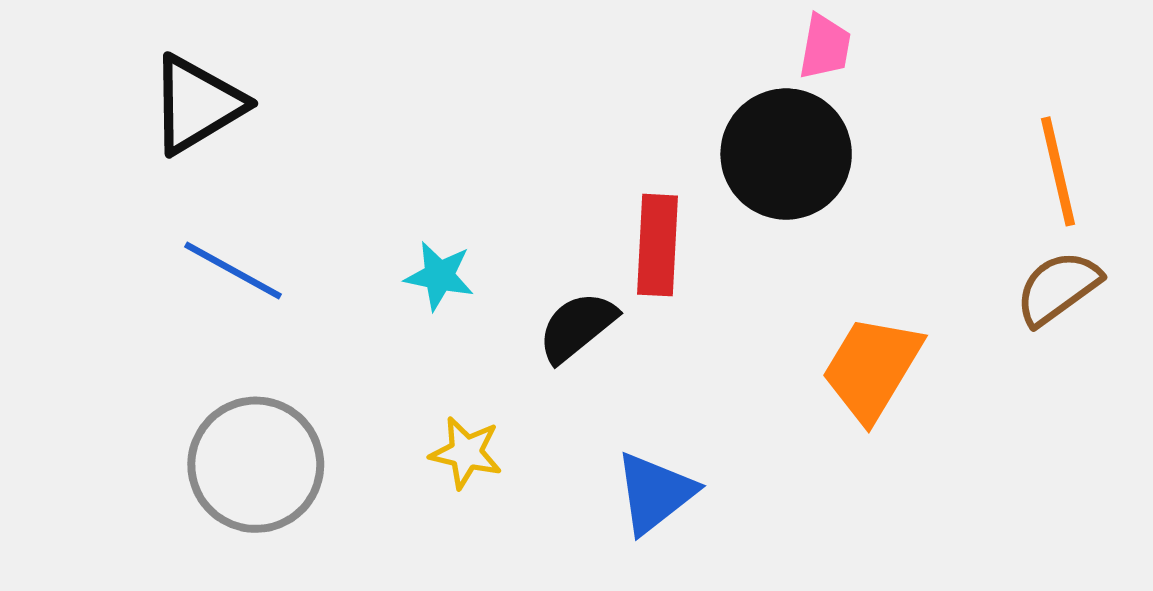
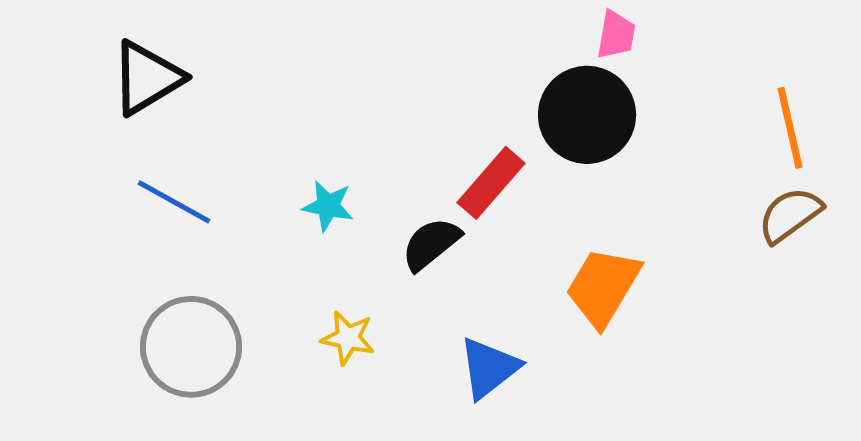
red rectangle: (658, 245) -> (491, 183), turned 38
orange trapezoid: (872, 368) -> (603, 287), moved

